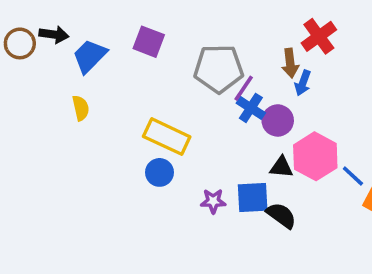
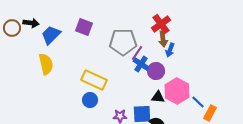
red cross: (319, 36) -> (161, 24), moved
yellow semicircle: (81, 108) -> (46, 64), size x1.5

